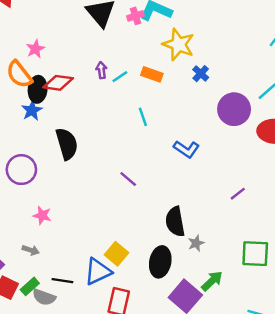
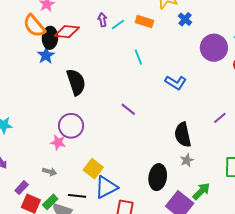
purple circle: (21, 170) -> (71, 126), moved
black semicircle: (175, 222) -> (183, 135), moved
yellow square: (116, 254) -> (93, 169), moved

